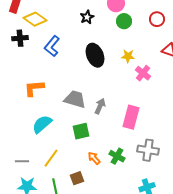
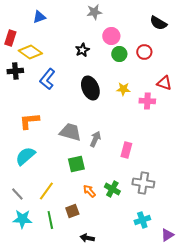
red circle: (157, 19) -> (144, 52), moved
pink cross: (143, 73) -> (147, 101), moved, turned -35
pink rectangle: (131, 117) -> (126, 150), size x0.7
cyan semicircle: (42, 124) -> (25, 156), moved
gray line: (22, 161) -> (17, 194), turned 48

